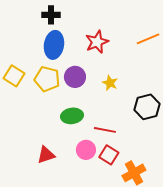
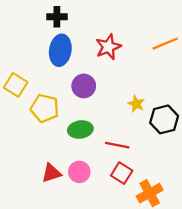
yellow pentagon: (47, 79) -> (45, 108), moved
yellow star: (110, 83) -> (136, 104), moved
pink circle: (86, 150) -> (79, 172), moved

